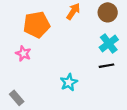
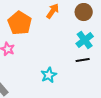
orange pentagon: (37, 25) -> (20, 23), turned -30

